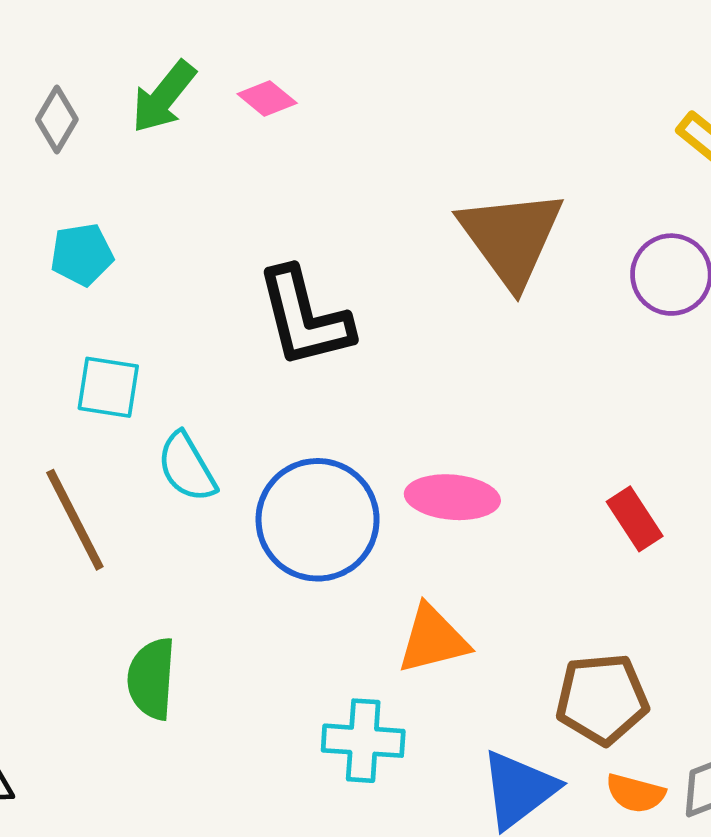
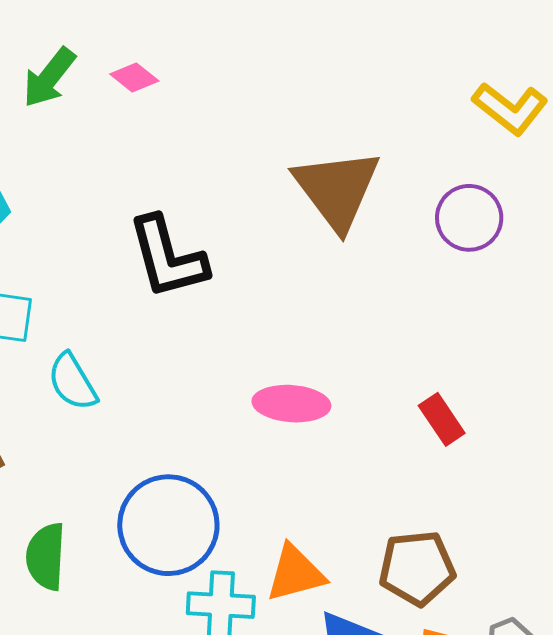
blue circle: (318, 520) -> (168, 525), moved
orange triangle: (433, 639) -> (295, 573), moved

